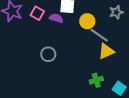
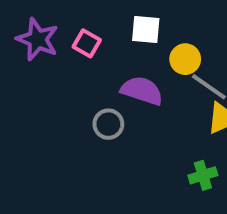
purple semicircle: (56, 18) -> (142, 91), moved, size x1.5

